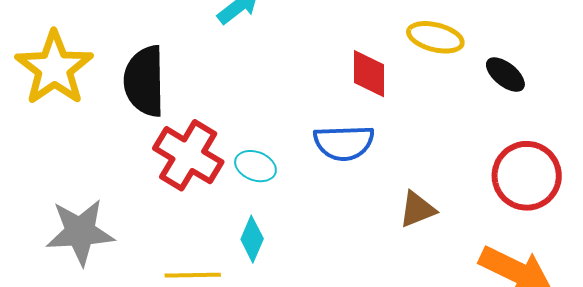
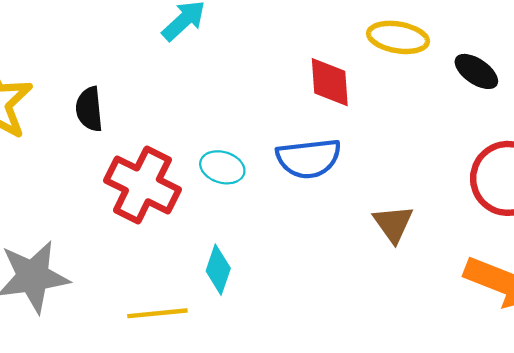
black semicircle: (144, 81) -> (89, 109), size x0.6
cyan ellipse: (255, 166) -> (222, 167), moved
brown triangle: (417, 209) -> (393, 224), turned -39

